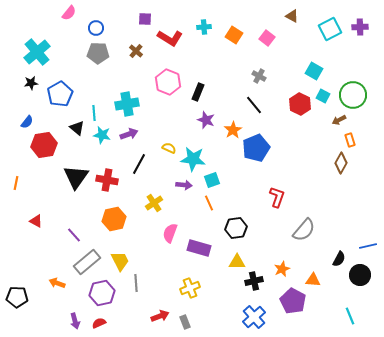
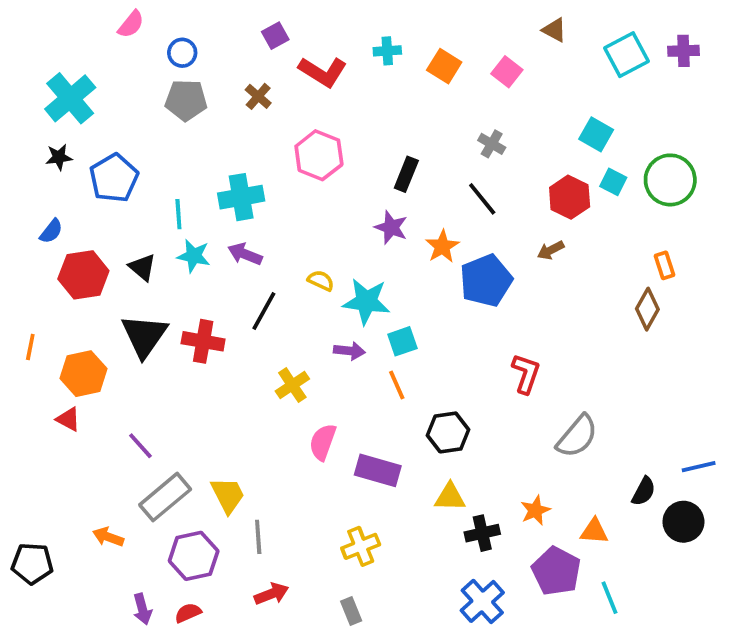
purple square: (145, 19) -> (275, 36), turned -32
black rectangle: (198, 92) -> (406, 174), moved
brown arrow: (339, 120) -> (551, 250), moved
black triangle: (77, 128) -> (142, 267), moved
purple arrow: (129, 134) -> (245, 254), turned -138
orange hexagon: (114, 219) -> (83, 374), moved
red arrow: (160, 316) -> (271, 594), moved
cyan line: (350, 316) -> (609, 598), moved

